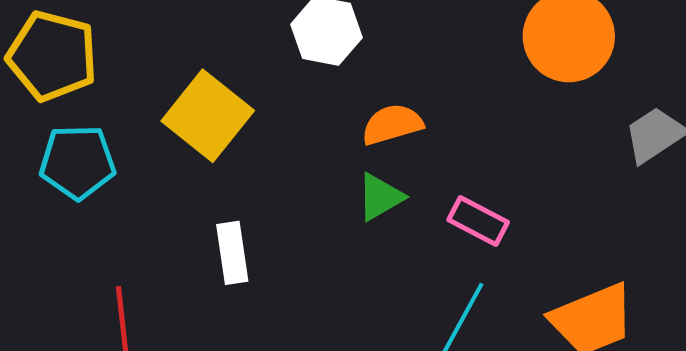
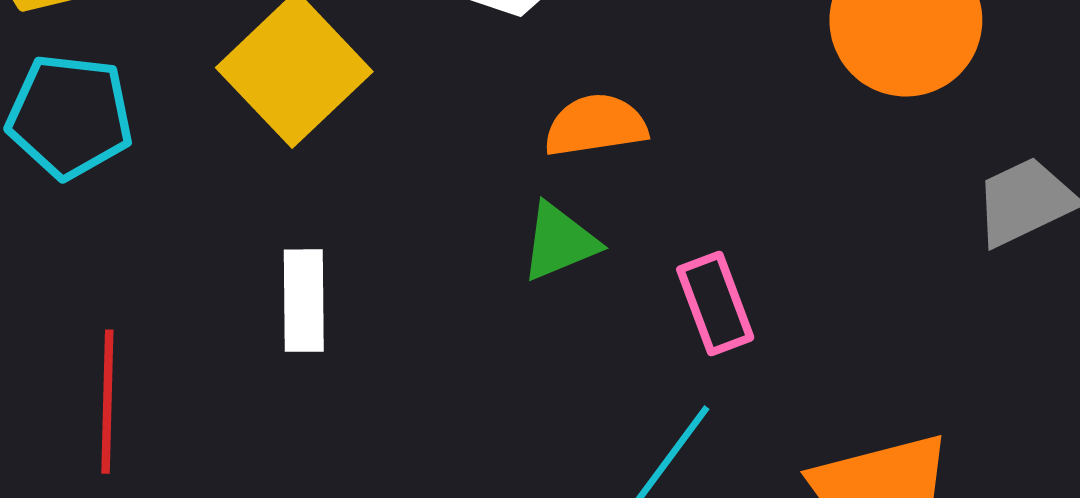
pink rectangle: (478, 221) -> (715, 304), turned 34

